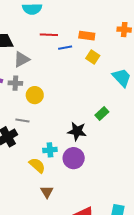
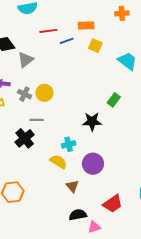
gray cross: (15, 83) -> (25, 94), moved, turned 32
purple circle: (74, 158) -> (93, 164), moved

